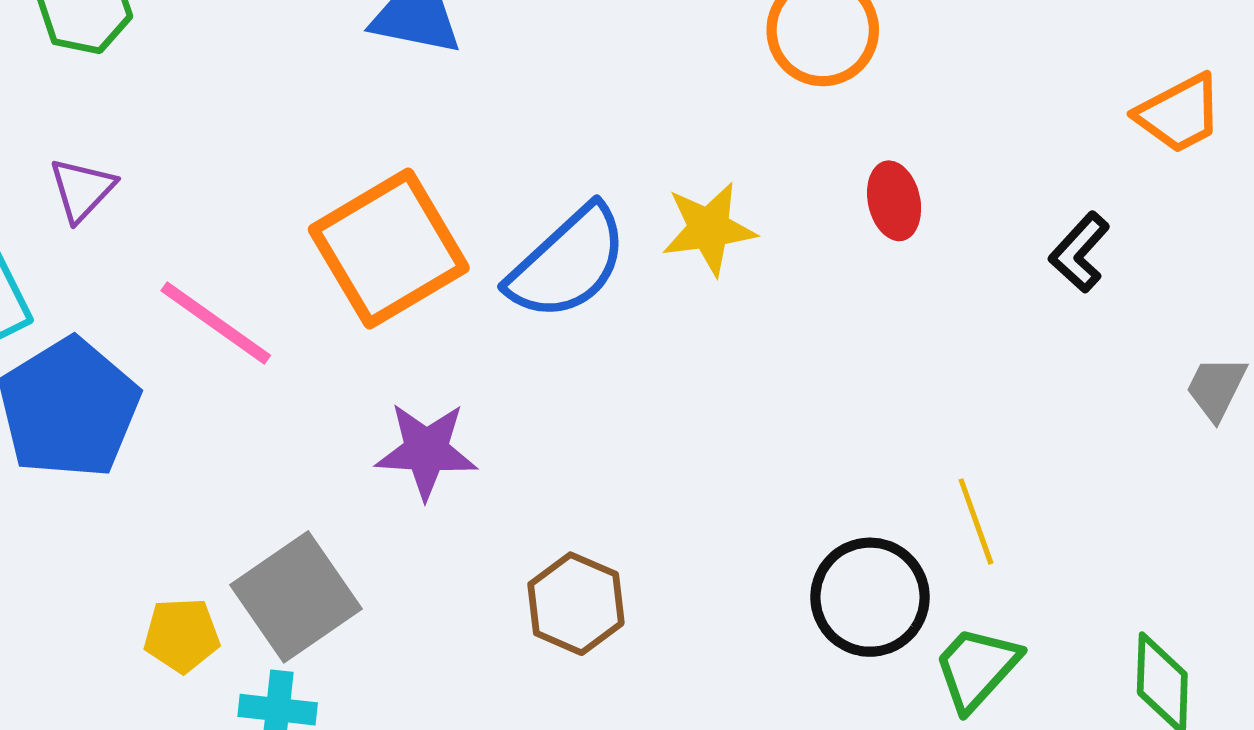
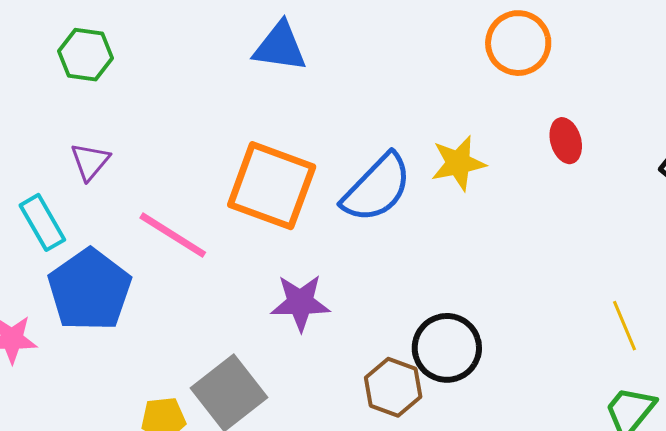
orange square: (389, 249) -> (272, 186), turned -36
black circle: (870, 597) -> (447, 348), moved

